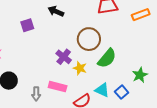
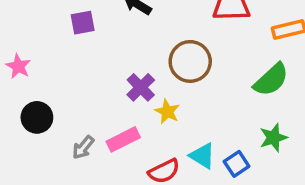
green semicircle: (107, 58) -> (271, 80), moved
pink rectangle: (58, 87) -> (123, 139), turned -48
gray arrow: (36, 94) -> (83, 147), turned 32

